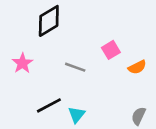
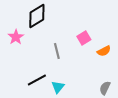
pink star: (22, 63) -> (16, 37), moved
gray line: (75, 67) -> (57, 51), turned 56

